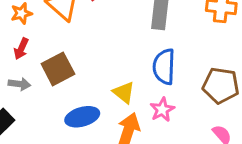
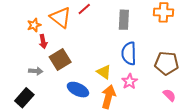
red arrow: (21, 49) -> (43, 42), moved, turned -32
blue ellipse: (82, 117) -> (78, 90), turned 45

